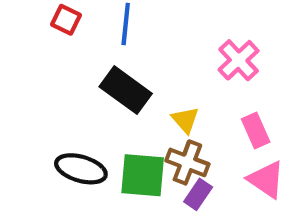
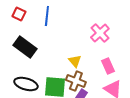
black rectangle: (126, 90) -> (25, 47), moved

